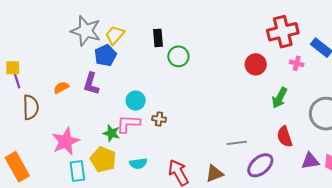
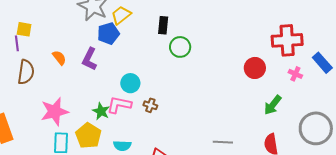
yellow square: (13, 68) -> (24, 29), moved
orange semicircle: (61, 87) -> (59, 58), turned 70

